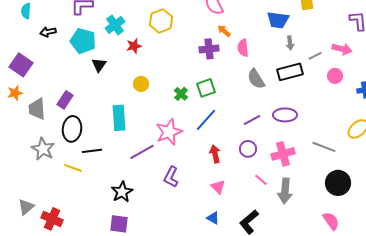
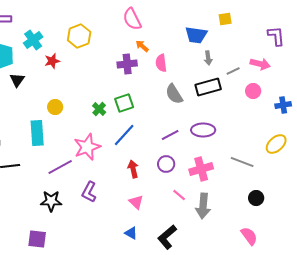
yellow circle: (141, 84) -> (55, 107), moved
black circle: (338, 183) -> (256, 198), size x0.6
black star: (122, 192) -> (51, 201), moved, turned 30

